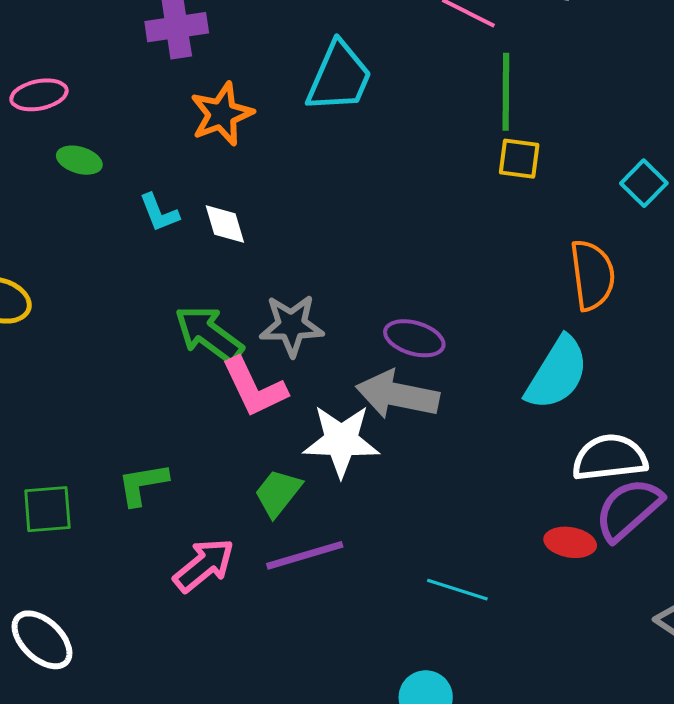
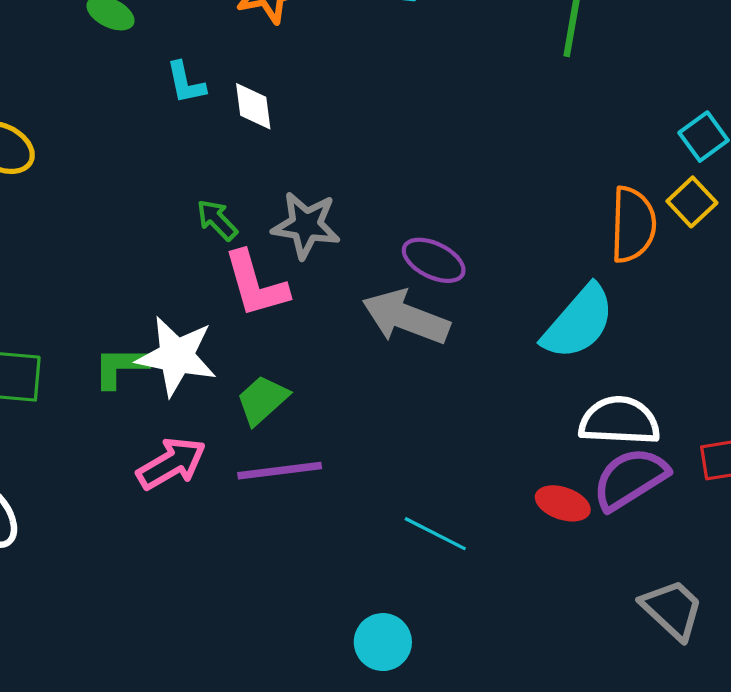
yellow square: (519, 159) -> (692, 202), moved, turned 30
green arrow: (209, 334) -> (217, 220), size x0.6
white star: (341, 441) -> (176, 356), moved

